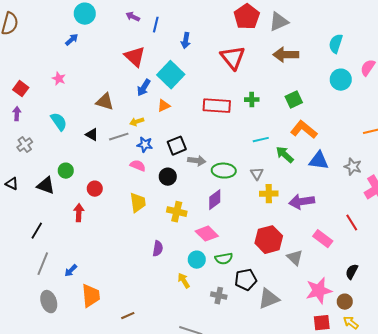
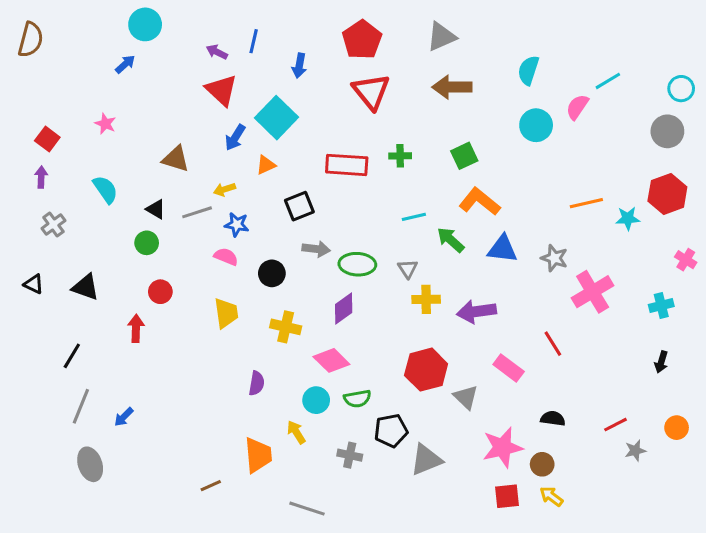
purple arrow: (133, 17) -> (217, 52), moved
red pentagon: (247, 17) -> (362, 40), moved
black square: (177, 146) -> (299, 206), moved
green circle: (66, 171) -> (147, 243), moved
black semicircle: (352, 272) -> (553, 418), turned 70
orange trapezoid: (91, 296) -> (258, 455), moved

